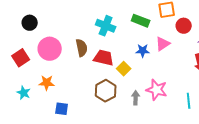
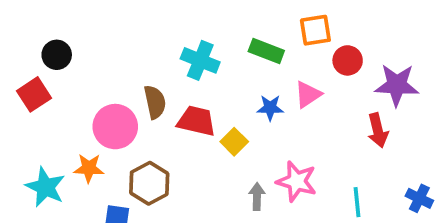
pink circle: (50, 49) -> (115, 127), moved
red square: (21, 58) -> (34, 94), moved
brown hexagon: (106, 91) -> (149, 183), moved
cyan star: (24, 93) -> (45, 187), size x1.5

